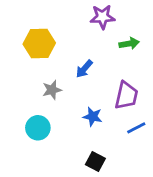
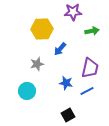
yellow hexagon: (39, 44) -> (42, 29), moved
blue line: (136, 128) -> (87, 91), moved
black square: (95, 162) -> (68, 115), turned 32

